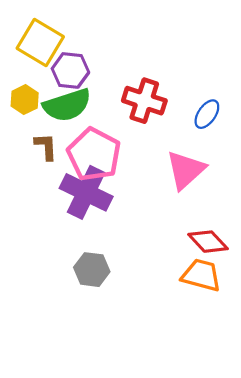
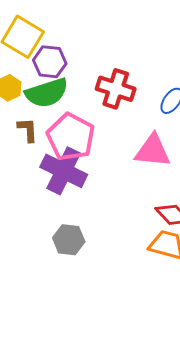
pink triangle: (186, 170) -> (153, 151), turned 48

